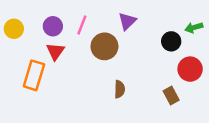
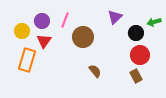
purple triangle: (127, 21) -> (115, 17), moved
yellow circle: (14, 29) -> (22, 31), moved
red circle: (190, 69) -> (140, 55), moved
brown semicircle: (120, 89) -> (95, 71), turned -40

